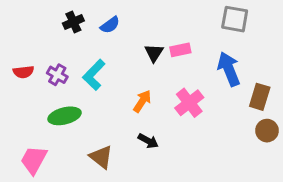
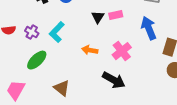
orange arrow: (142, 101) -> (90, 50), turned -112
green ellipse: (65, 116) -> (37, 60), turned -30
black arrow: (148, 141) -> (114, 80), moved, size x1.6

